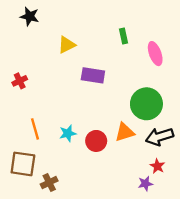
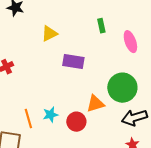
orange line: (35, 129) -> (28, 119), moved
orange triangle: (125, 132) -> (95, 104), moved

